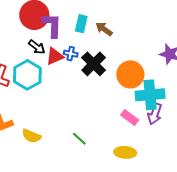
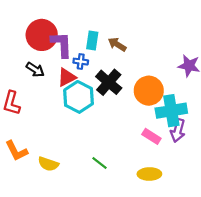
black arrow: (37, 47) -> (35, 70), moved
blue cross: (71, 54) -> (81, 62), moved
cyan hexagon: (27, 75) -> (79, 97), moved

